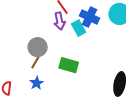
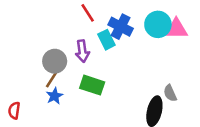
purple arrow: (60, 21) -> (82, 51), moved
blue star: (37, 83) -> (54, 96), moved

